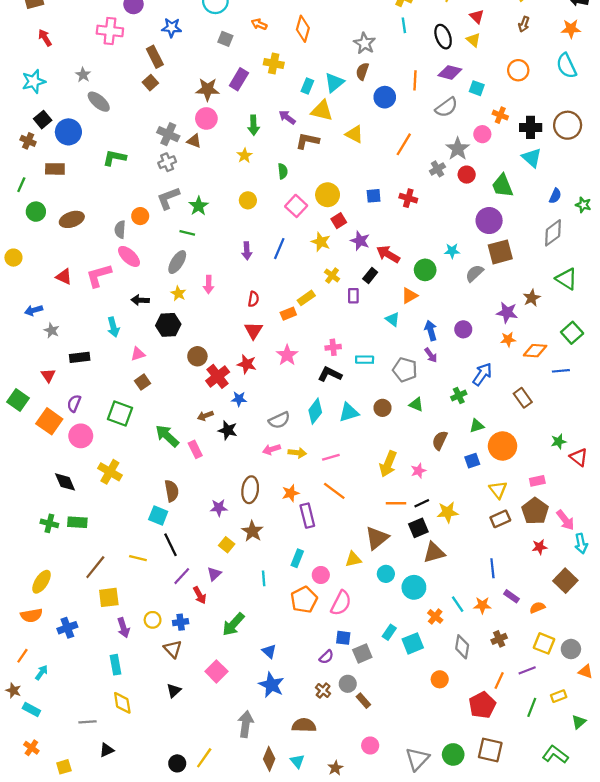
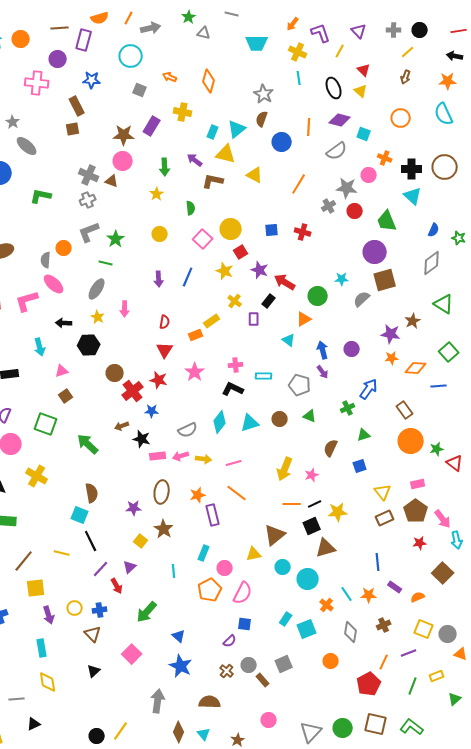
brown square: (150, 83) -> (73, 129), turned 32
gray star: (458, 149) -> (347, 188), turned -30
orange circle: (503, 446) -> (411, 441), moved
pink rectangle: (195, 449) -> (158, 456), moved, turned -70
gray square: (362, 654) -> (284, 664), moved
green L-shape: (555, 754) -> (412, 727), moved

